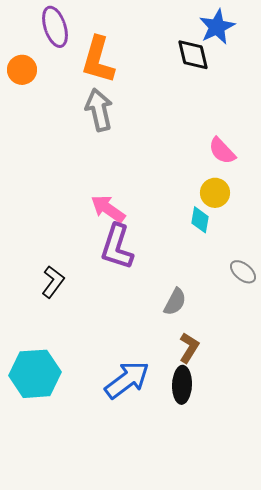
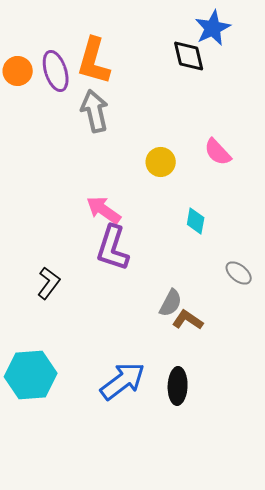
purple ellipse: (55, 27) -> (56, 71), moved
yellow circle: (215, 193) -> (161, 162), moved
brown L-shape: (189, 348) -> (188, 320), moved, turned -88

